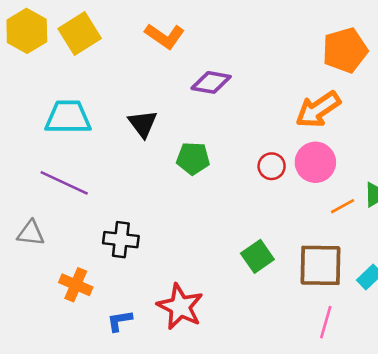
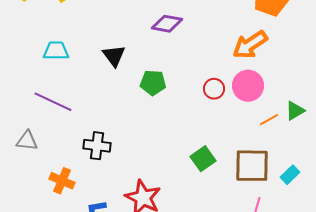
cyan trapezoid: (68, 117) -> (56, 51), size x0.7

